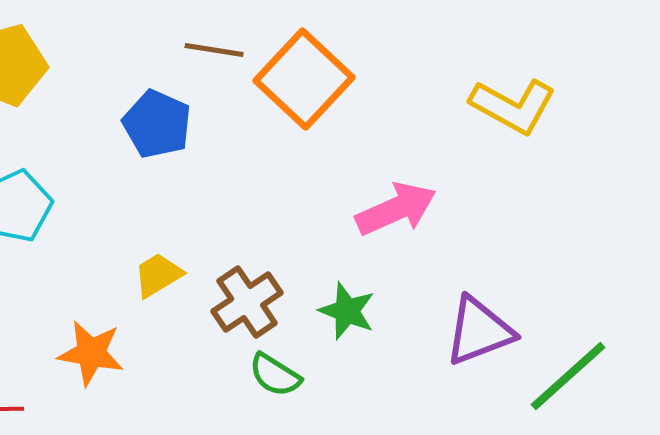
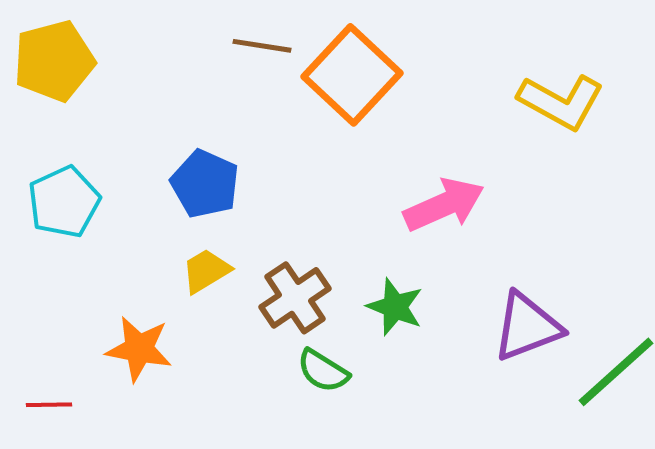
blue pentagon: (157, 124) -> (205, 184), moved

